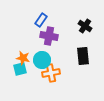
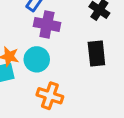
orange cross: (51, 73) -> (50, 96), moved, turned 30

